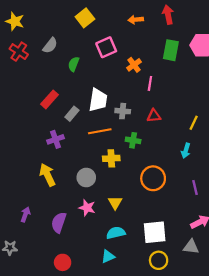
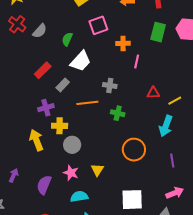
gray semicircle: (50, 45) -> (40, 31), moved
orange cross: (134, 65) -> (123, 43), turned 32
white trapezoid: (98, 100) -> (81, 61), moved, turned 30
red triangle: (154, 116) -> (153, 93), moved
yellow line: (194, 123) -> (175, 101), turned 32
cyan arrow: (186, 151) -> (166, 126), size x1.5
yellow cross: (111, 158) -> (60, 126), moved
cyan semicircle: (116, 233) -> (79, 196), moved

